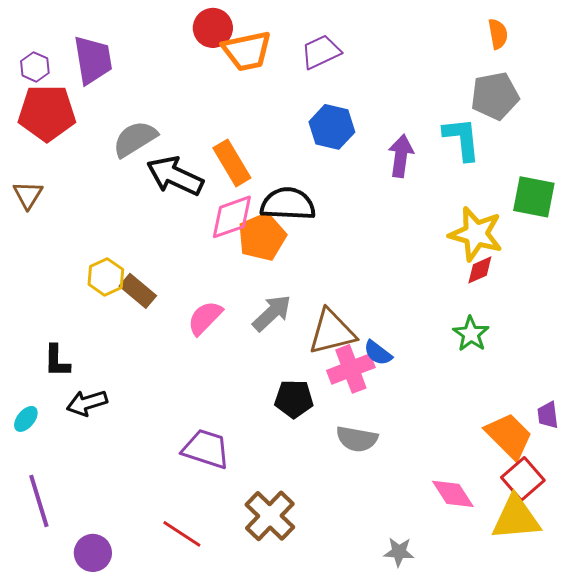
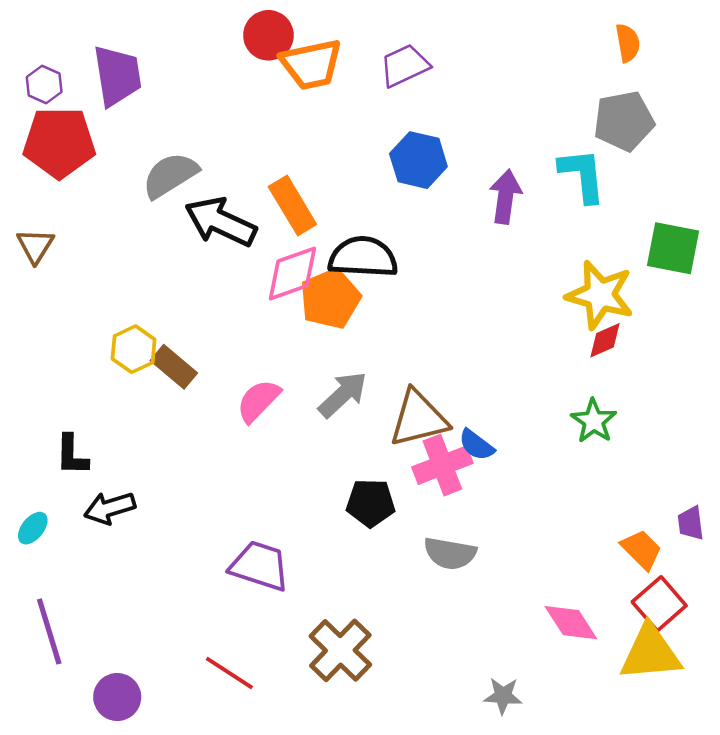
orange trapezoid: (509, 436) -> (642, 550), size x0.7

